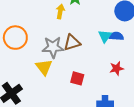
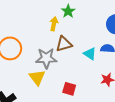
cyan triangle: (105, 36) -> (90, 54), moved, turned -32
brown triangle: (72, 43) -> (64, 44), moved

